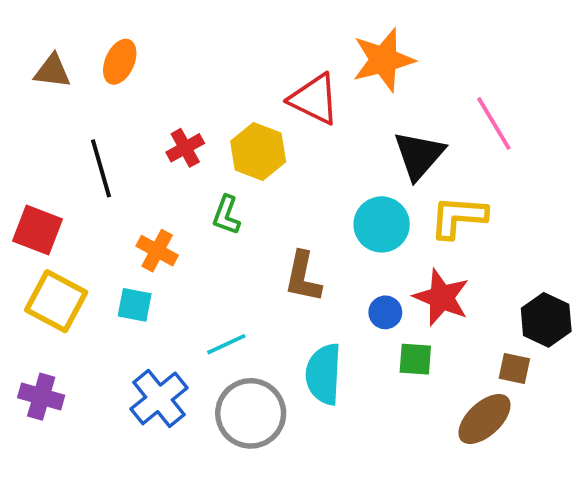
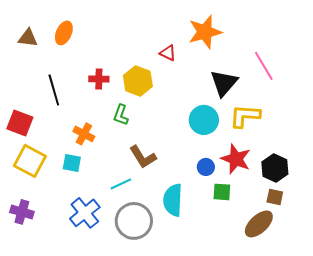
red triangle: (314, 99) -> (168, 53), size x0.6
red cross: (185, 148) -> (99, 79), turned 30
brown L-shape: (303, 277) -> (143, 157), moved, turned -44
black hexagon: (546, 320) -> (275, 168), moved

